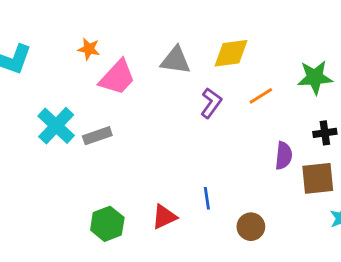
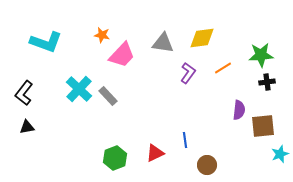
black cross: (325, 133) -> (267, 82), moved
gray rectangle: (97, 136) -> (108, 96), turned 66
brown circle: (251, 227) -> (207, 165), moved

